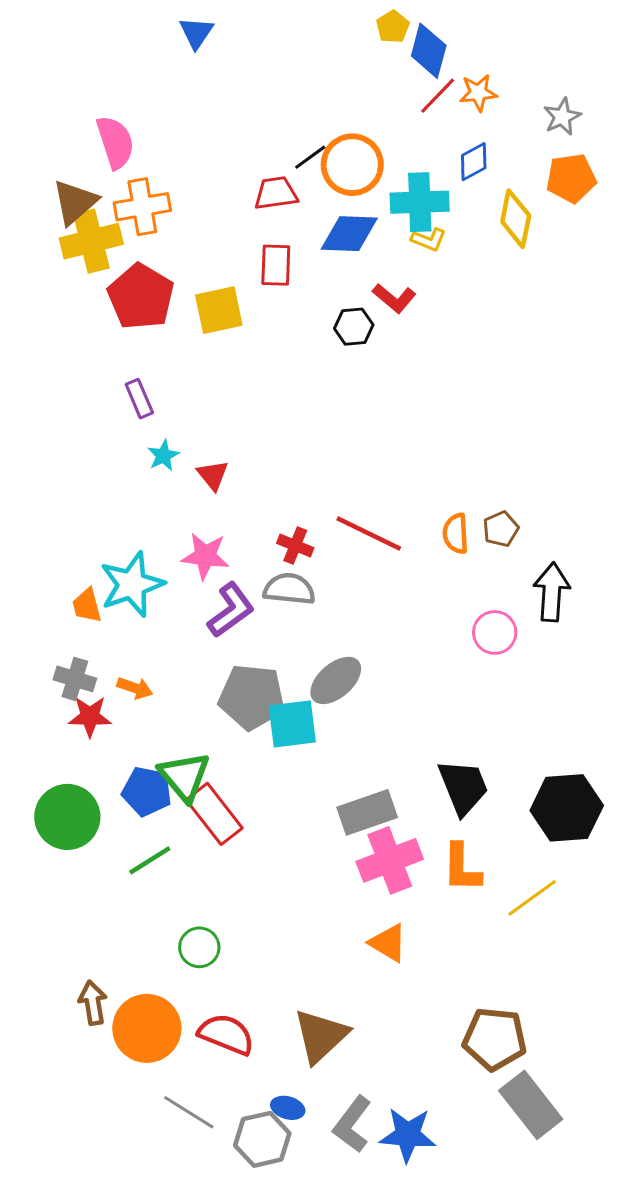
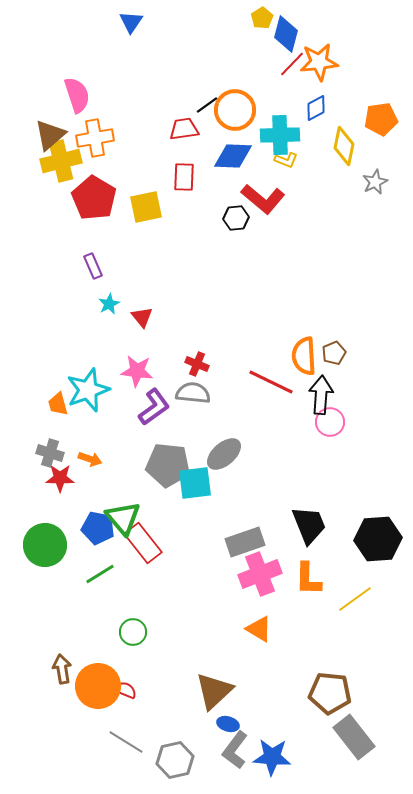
orange star: (478, 93) -> (319, 62), size x1.5
gray star: (562, 117) -> (375, 182), moved
red L-shape: (394, 298) -> (263, 199), size x1.5
red line: (369, 534) -> (271, 382), moved
orange semicircle: (456, 534) -> (304, 356), size x1.4
black arrow: (552, 592) -> (321, 395), moved
red semicircle: (226, 1034) -> (125, 690), moved, size x0.6
blue ellipse: (288, 1108) -> (228, 724), moved

